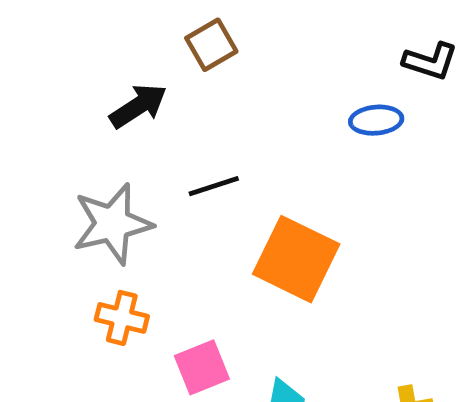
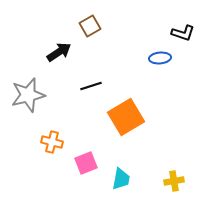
gray star: (112, 224) -> (28, 95), moved
orange square: (296, 259) -> (126, 117), turned 33

